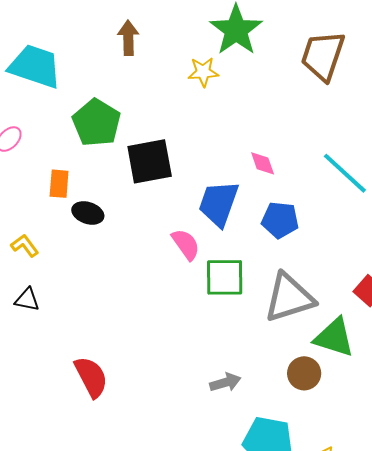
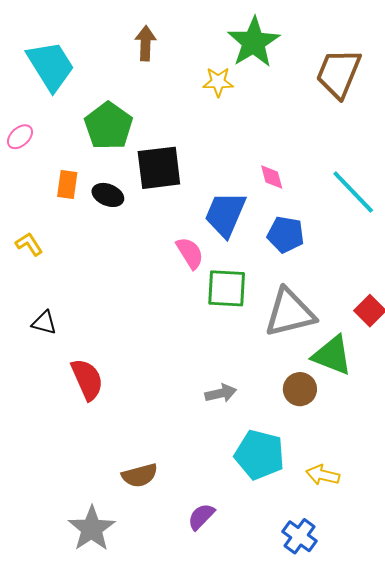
cyan trapezoid: (35, 66) -> (51, 66), turned 36
black ellipse: (88, 213) -> (108, 195), moved
black triangle: (27, 300) -> (44, 323), moved

